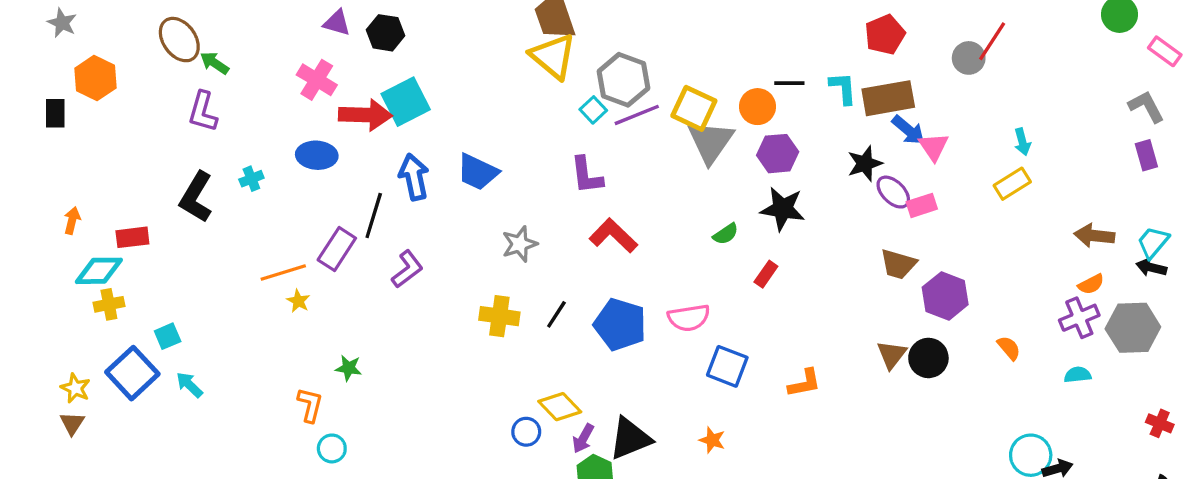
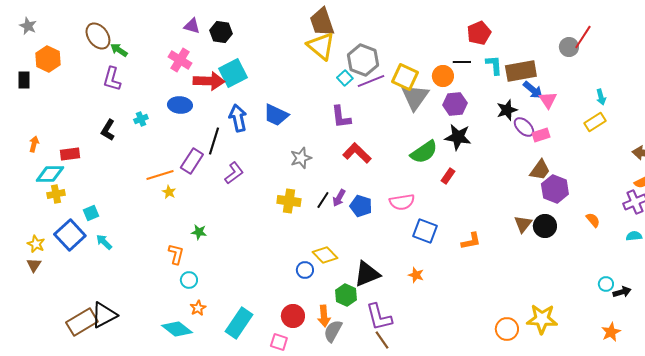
red pentagon: (885, 35) -> (479, 33), moved
black L-shape: (196, 197) -> (108, 130), size x0.7
green semicircle: (726, 234) -> (424, 152), size x1.8
brown trapezoid: (898, 264) -> (540, 170), moved, turned -70
blue pentagon: (620, 324) -> (361, 206), size x0.7
purple arrow: (583, 438) -> (339, 198), moved
cyan circle: (1031, 455) -> (606, 284), size x0.6

